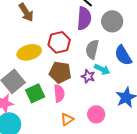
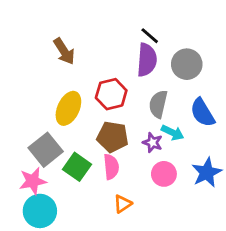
yellow ellipse: (29, 52) -> (68, 108), turned -50
green square: (35, 93) -> (77, 167), turned -30
pink circle: (96, 114) -> (164, 174), moved

